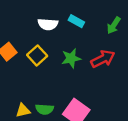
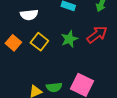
white semicircle: (48, 24) -> (29, 15), moved

